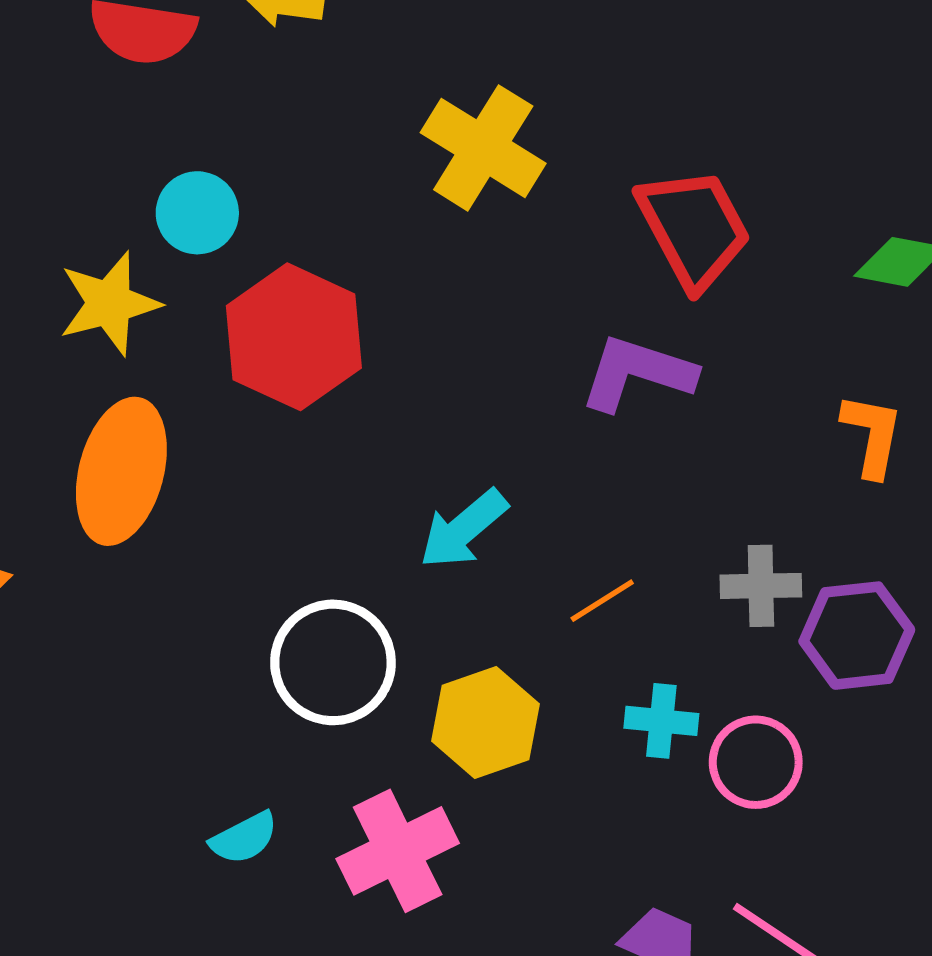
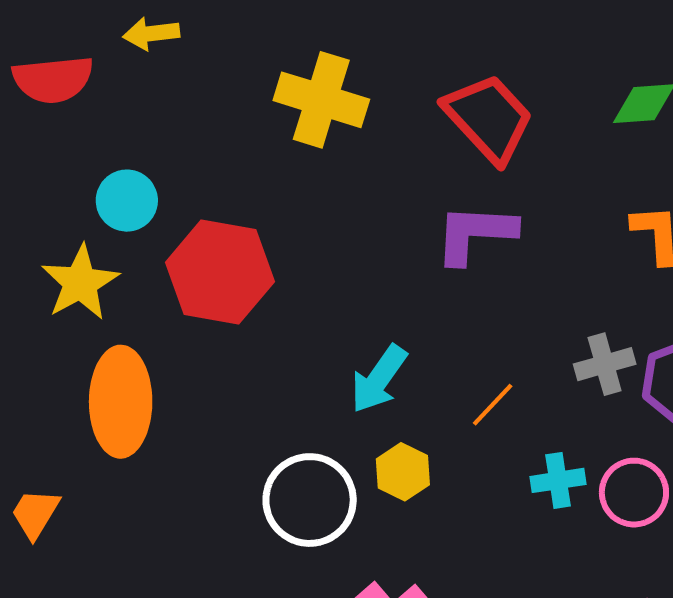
yellow hexagon: (486, 722) -> (403, 472), moved, size x0.7

